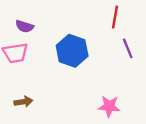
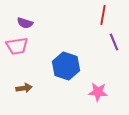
blue hexagon: (72, 51) -> (66, 66), moved

